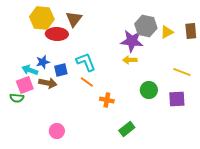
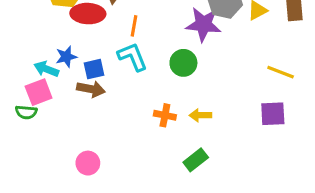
yellow arrow: (130, 60) -> (200, 115), moved
orange line: (87, 82) -> (134, 26), moved, turned 64
brown arrow: (48, 83) -> (91, 89), moved
green circle: (149, 90) -> (183, 63), moved

